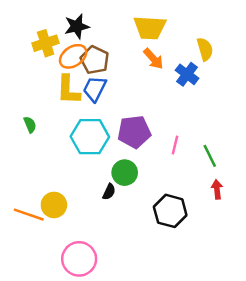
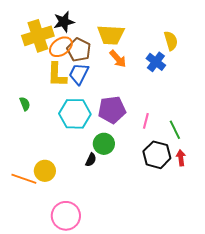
yellow trapezoid: (150, 28) -> (111, 35), moved
yellow cross: (46, 43) -> (38, 36), size x1.4
orange arrow: (153, 59) -> (118, 59), moved
black hexagon: (170, 211) -> (157, 155), moved

